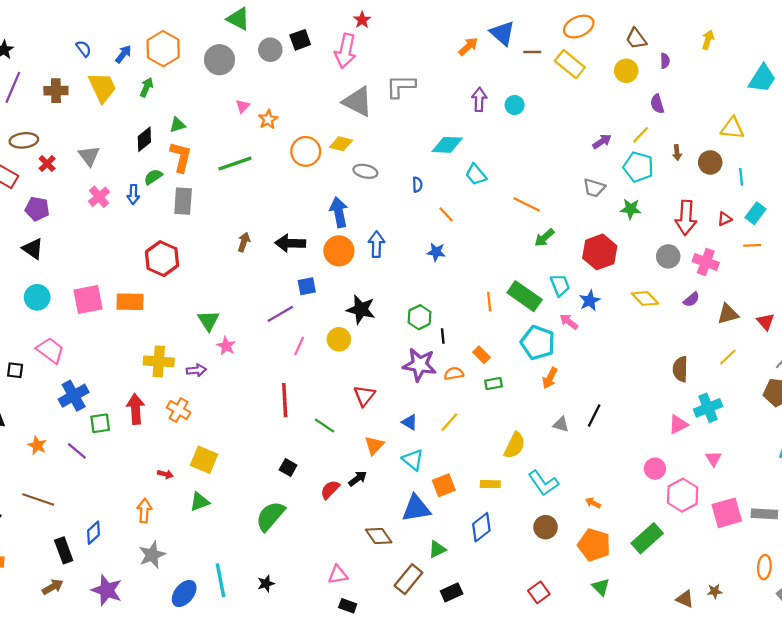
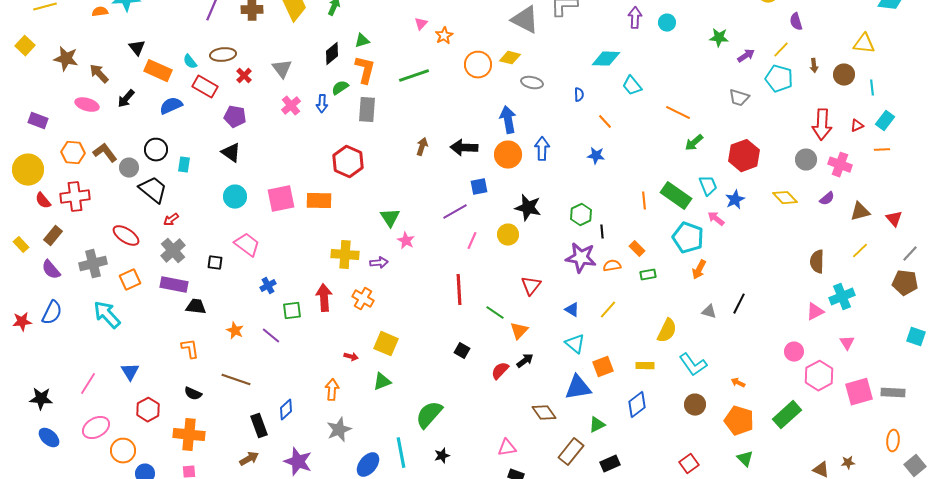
green star: (631, 209) -> (719, 38), moved
blue cross: (74, 396) -> (268, 286), size x0.6
orange triangle: (374, 445) -> (519, 331), moved
green semicircle: (270, 516) -> (429, 415), moved

